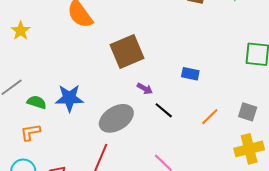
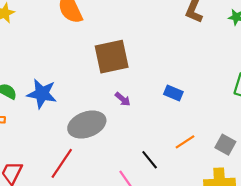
black line: (164, 110) -> (150, 160), moved

